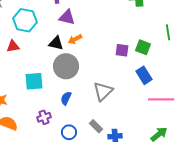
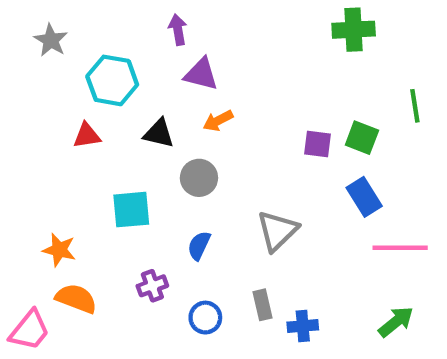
black triangle: (56, 43) -> (159, 133), moved
gray circle: (66, 66) -> (199, 178), size x0.7
gray rectangle: (96, 126) -> (262, 305), turned 32

